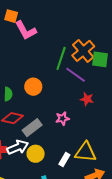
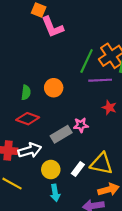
purple line: (76, 75) -> (100, 80), turned -45
gray rectangle: (32, 128) -> (61, 134), moved
yellow circle: (36, 154) -> (51, 170), moved

